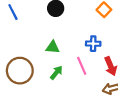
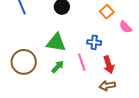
green triangle: (53, 47) -> (56, 43), size x1.5

